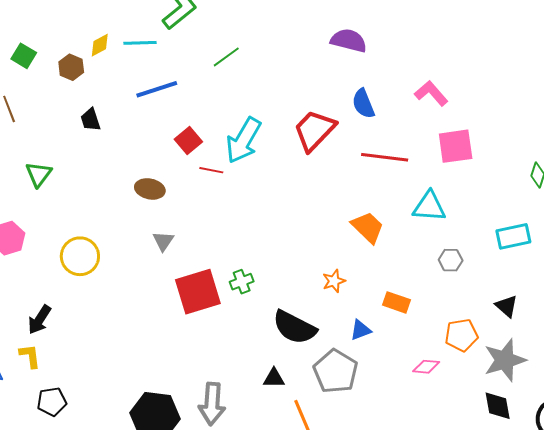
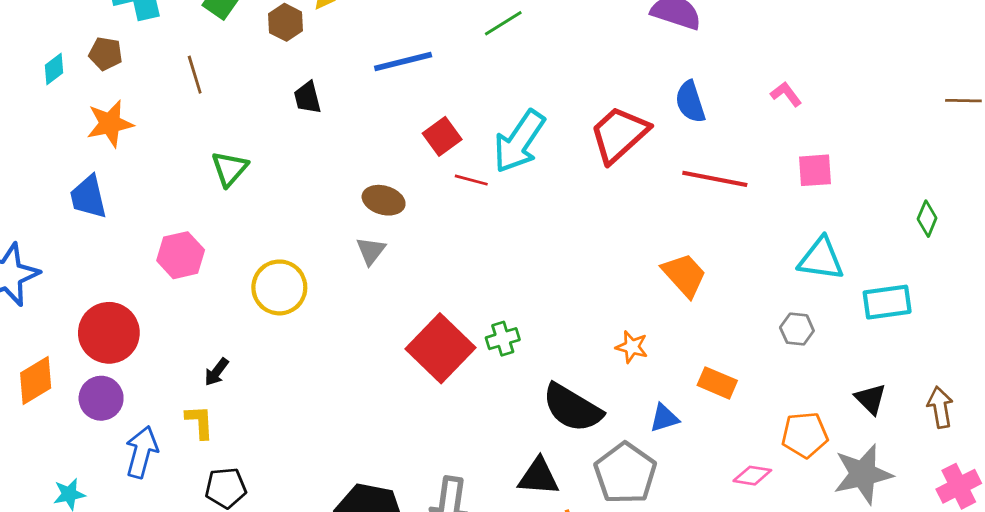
pink L-shape: (431, 93) -> (786, 94), size x0.7
pink square: (456, 146) -> (815, 170), size x0.7
cyan triangle: (429, 207) -> (821, 259), moved
gray triangle: (163, 241) -> (371, 251), moved
orange star: (334, 281) -> (632, 347), turned 30
red square: (198, 292) -> (441, 348), turned -33
black arrow: (39, 320) -> (217, 372), size x0.7
black triangle: (274, 378) -> (539, 477), size x1.4

